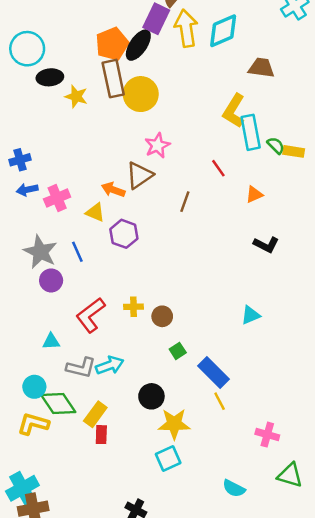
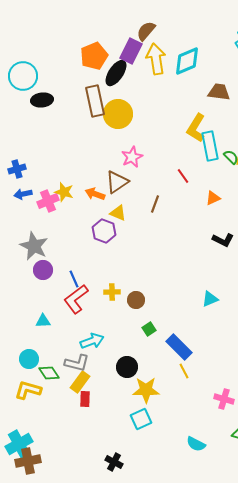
orange pentagon: (112, 44) -> (94, 56), moved
yellow star: (76, 96) -> (64, 192), moved
yellow triangle: (95, 212) -> (118, 213), moved
blue line: (77, 252) -> (74, 279), moved
gray L-shape: (81, 368) -> (77, 363), moved
green diamond: (58, 404) -> (49, 373), size x0.7

